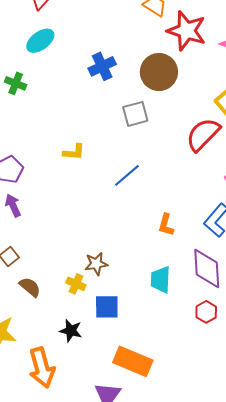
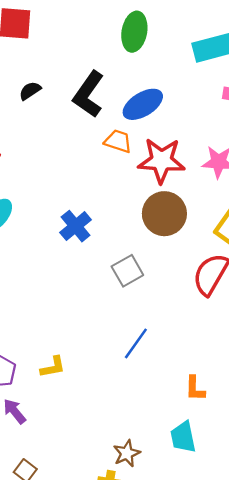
brown circle: (159, 72) -> (164, 214), moved
yellow L-shape: (74, 152) -> (53, 367), moved
cyan trapezoid: (161, 280) -> (183, 437), moved

